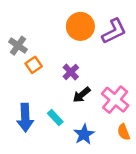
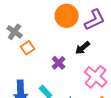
purple cross: (71, 72) -> (59, 63), moved
black arrow: (82, 95) -> (83, 48), moved

